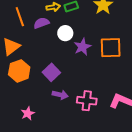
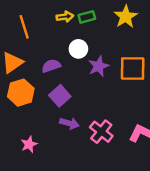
purple semicircle: (41, 23) -> (51, 66), moved
pink cross: (87, 101) -> (101, 132), turned 30

